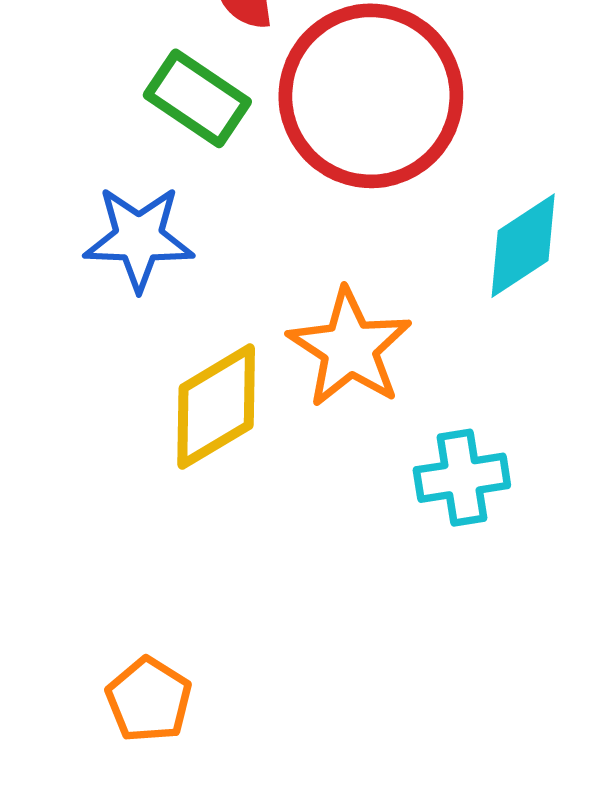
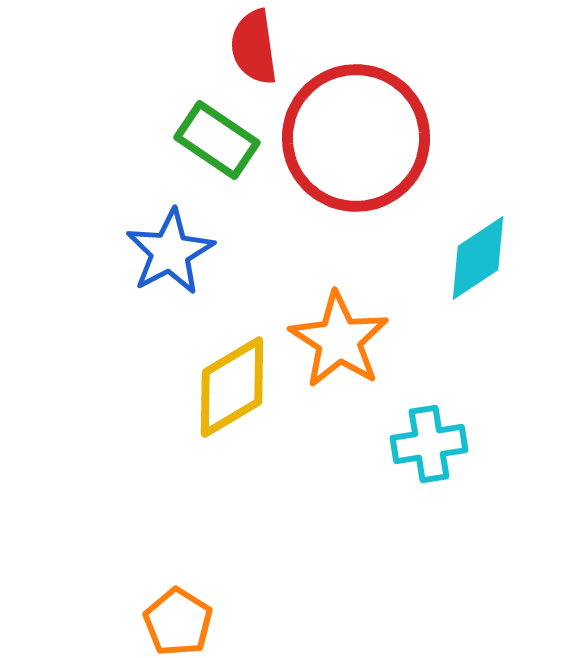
blue star: (139, 238) -> (170, 252), turned -30

